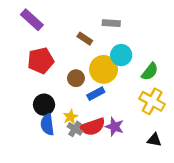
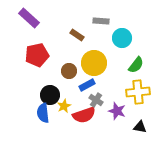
cyan circle: (121, 55) -> (122, 38), moved
yellow cross: (152, 101) -> (138, 92), turned -35
black circle: (44, 105) -> (50, 95), moved
purple star: (115, 127) -> (117, 111), moved
gray cross: (75, 129) -> (96, 100), moved

